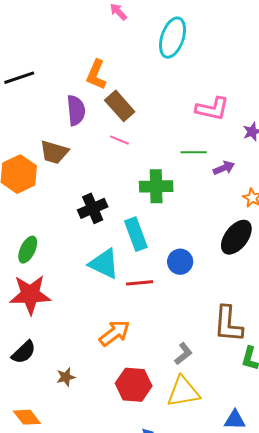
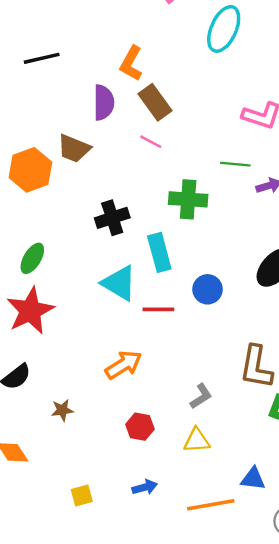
red star: (30, 295) -> (30, 311), turned -30
red hexagon: (134, 385) -> (140, 427), size x0.7
yellow triangle: (183, 392) -> (197, 440), size x0.7

